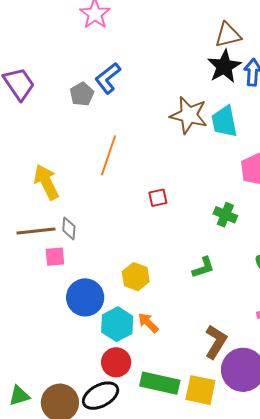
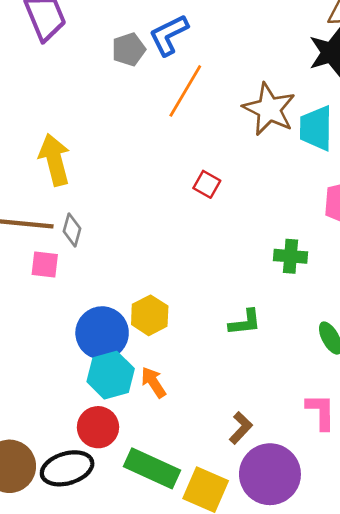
orange line: (109, 155) -> (185, 91), moved
red square: (158, 198) -> (207, 184), moved, turned 30
green cross: (225, 215) -> (291, 256), turned -30
blue circle: (85, 297) -> (102, 333), moved
brown L-shape: (216, 342) -> (241, 428), size x0.7

